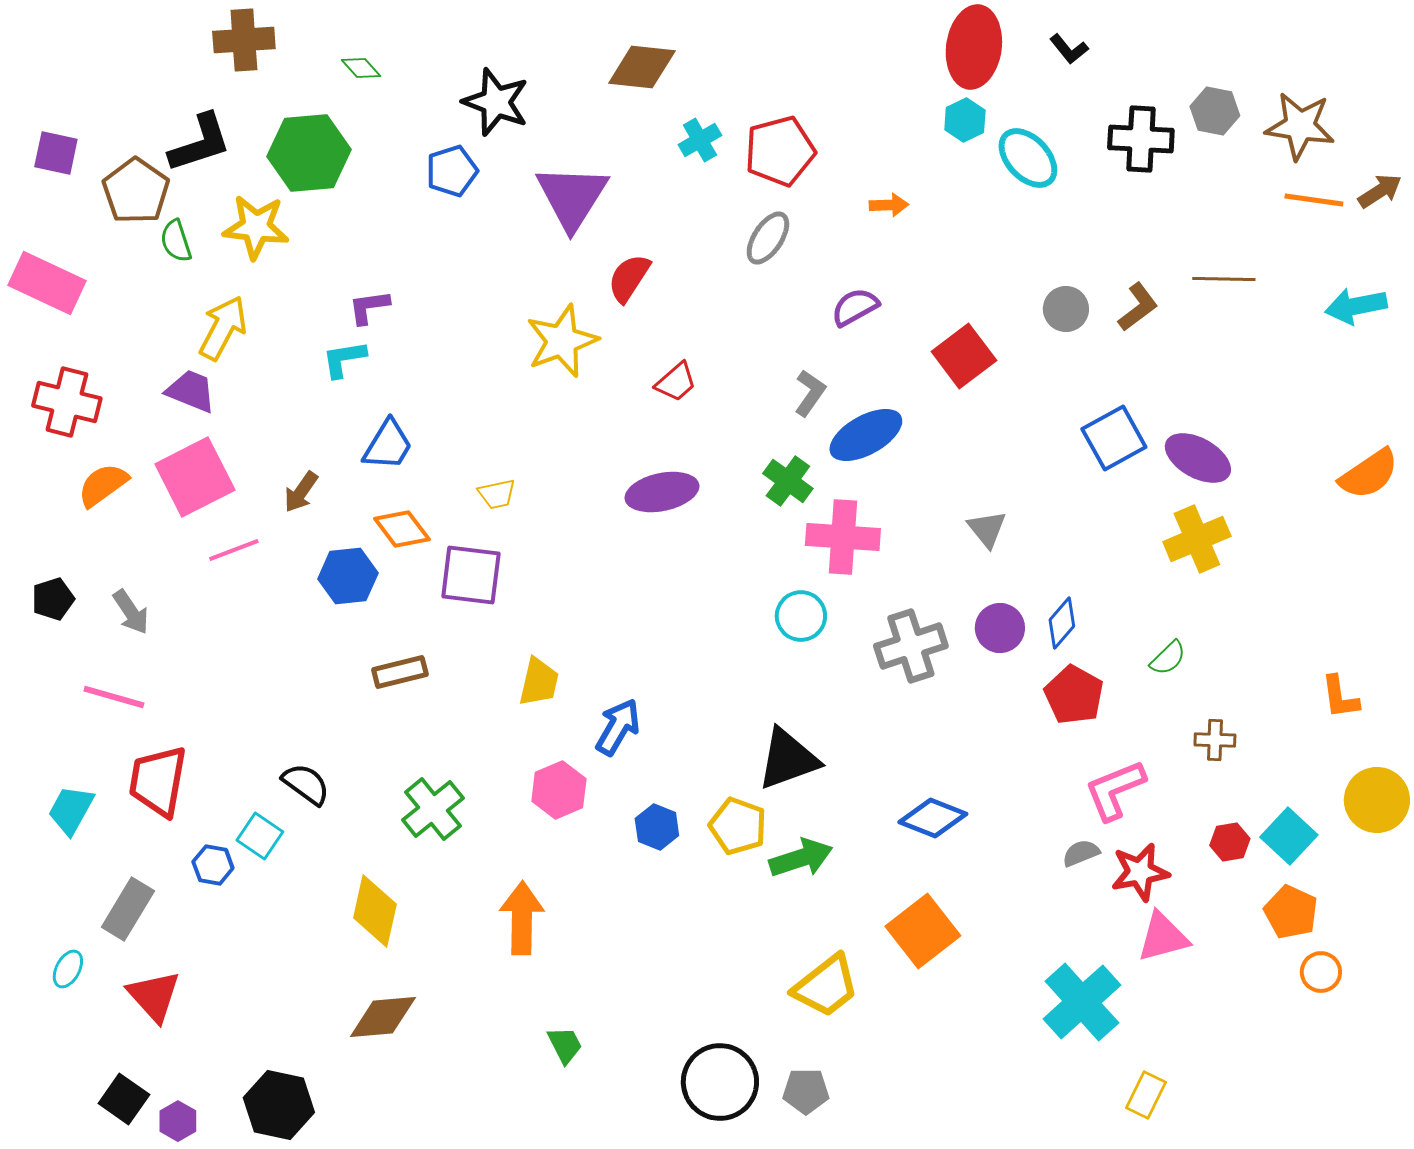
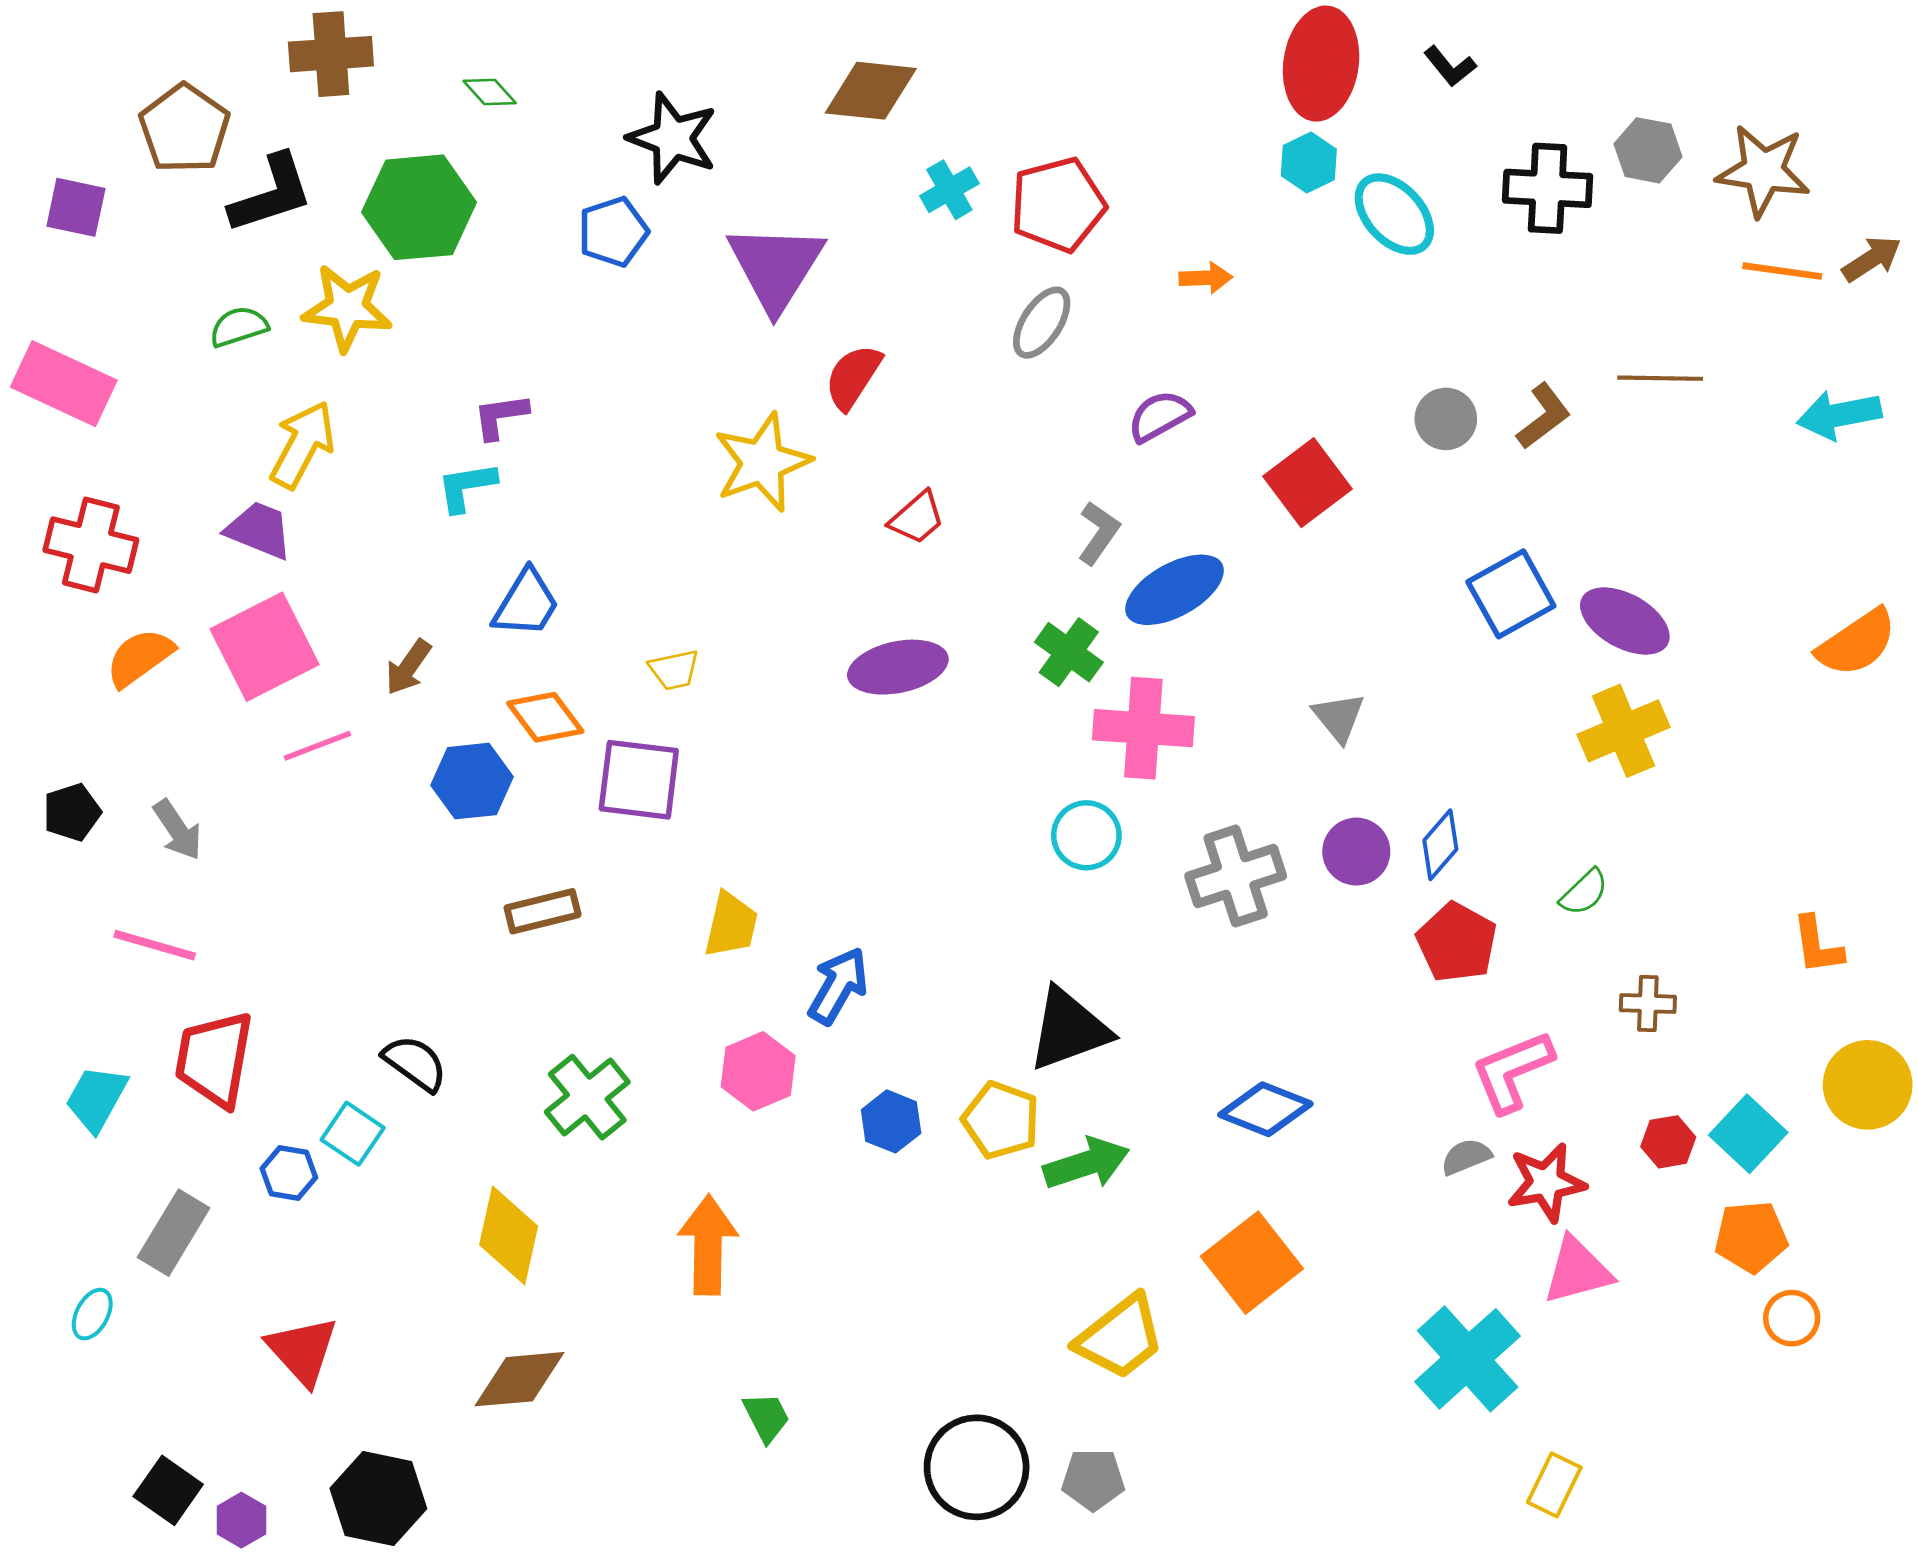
brown pentagon: (136, 191) -> (184, 129), moved
green semicircle: (176, 241) -> (239, 327), turned 90
orange pentagon: (1291, 912) -> (1751, 1237), turned -30
red triangle: (154, 996) -> (302, 1351), moved

